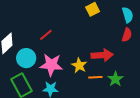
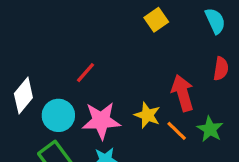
red semicircle: (127, 35) -> (221, 69), moved
red arrow: (102, 55) -> (183, 93), turned -95
orange line: (95, 77) -> (177, 131), turned 56

